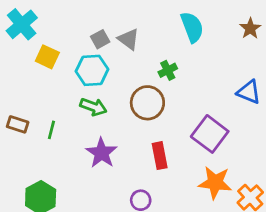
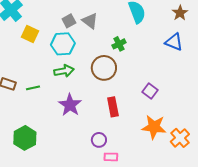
blue triangle: (249, 92) -> (174, 42), moved
green arrow: (93, 107) -> (64, 71), turned -30
green line: (51, 130) -> (33, 88), turned 64
purple square: (210, 134) -> (150, 91), size x0.6

